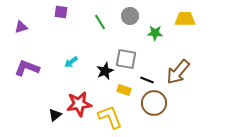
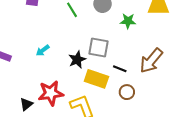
yellow rectangle: (124, 90) -> (96, 79), size x1.6
brown circle: (154, 103) -> (127, 92), size x0.6

